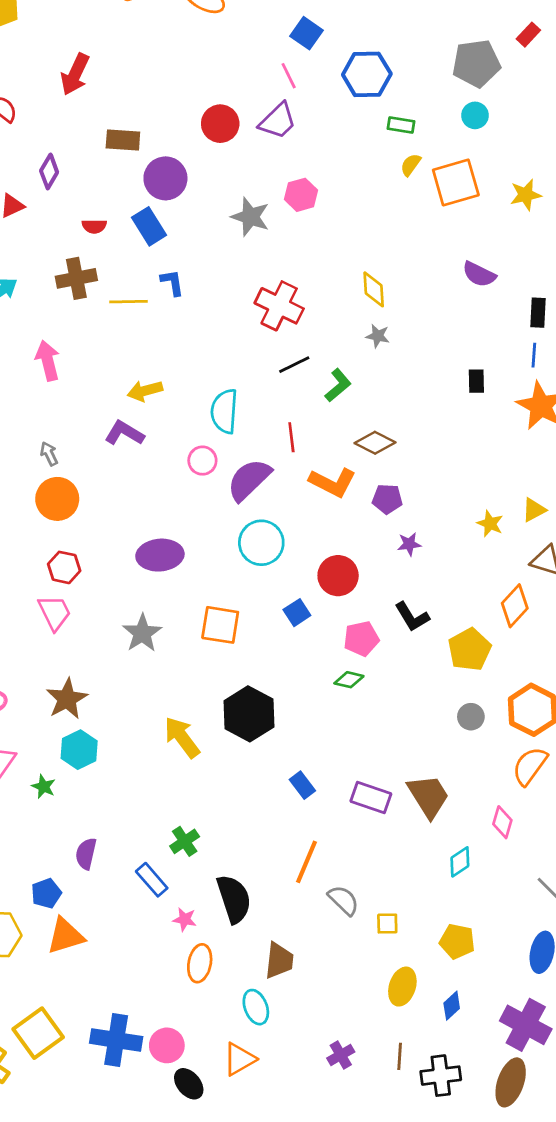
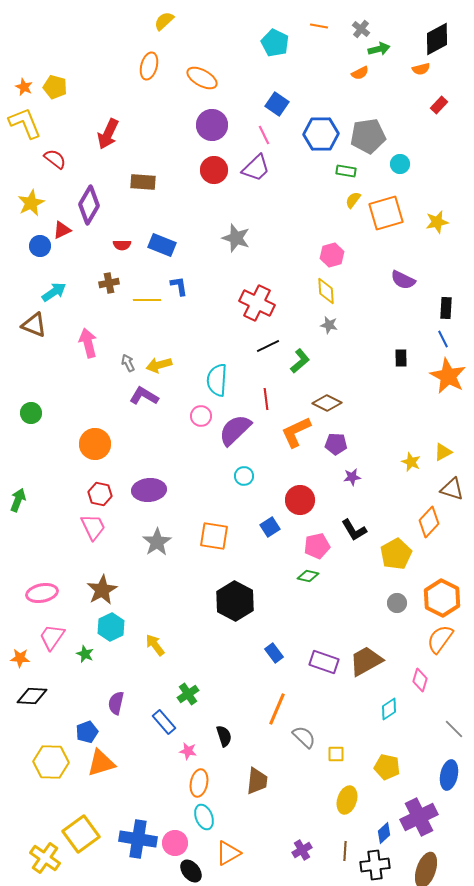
gray pentagon: (476, 63) -> (368, 136), moved
purple diamond: (49, 172) -> (89, 205), size x1.5
purple circle: (165, 178) -> (212, 125), moved
pink hexagon: (301, 195) -> (332, 255), moved
blue rectangle: (149, 226) -> (162, 245), turned -36
brown cross: (76, 278) -> (109, 283), size x0.7
blue line: (534, 355) -> (443, 339), turned -30
gray arrow: (49, 454) -> (128, 363), moved
orange L-shape: (333, 482) -> (296, 432), turned 128
cyan circle: (261, 543) -> (244, 476), size x0.6
purple ellipse: (160, 555) -> (149, 490), moved
yellow arrow: (182, 737) -> (155, 645), moved, size x0.7
brown trapezoid: (428, 796) -> (366, 661), turned -87
black semicircle: (234, 899) -> (224, 736), size x0.6
blue diamond: (452, 1006) -> (384, 833), moved
cyan ellipse: (256, 1007) -> (204, 817), moved
purple cross: (526, 1025) -> (419, 817), moved, turned 36

